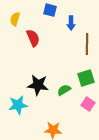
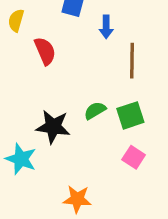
green semicircle: (64, 90) -> (95, 111), moved
cyan star: (18, 105) -> (21, 159), turned 30

